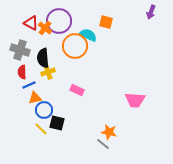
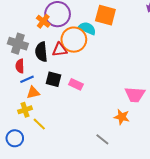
orange square: (106, 22) -> (105, 15), size x1.5
red triangle: (31, 23) -> (60, 50), moved, turned -35
yellow cross: (48, 72) -> (25, 110), moved
blue circle: (44, 110) -> (15, 138), moved
black square: (57, 123) -> (53, 79), moved
orange star: (109, 132) -> (122, 117), moved

